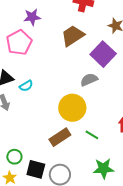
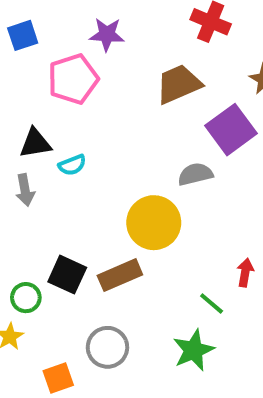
green line: (92, 135) -> (212, 303), moved
green star: (104, 168) -> (193, 350), turned -30
black square: (36, 169) -> (67, 275), moved

